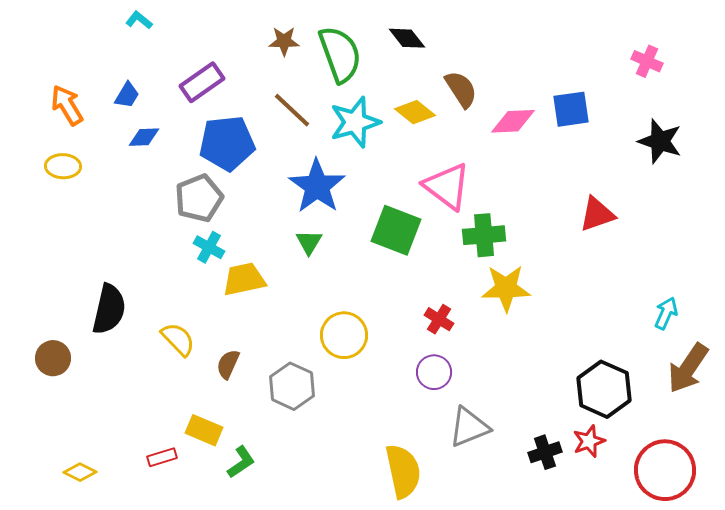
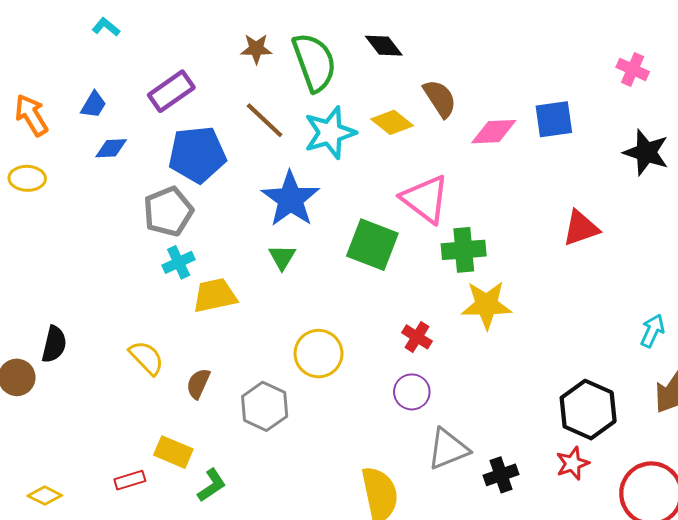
cyan cross: (209, 247) -> (179, 262), turned 36
black semicircle: (109, 309) -> (54, 344), moved, size x0.7
black cross: (545, 452) -> (501, 475), moved

